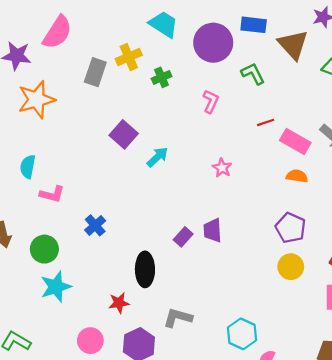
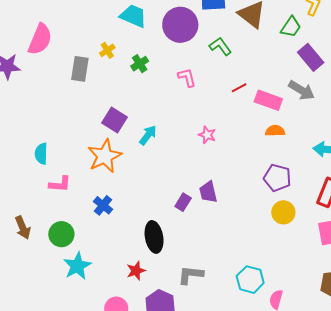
yellow cross: (129, 57) -> (107, 50), size x0.7
orange star: (36, 100) -> (105, 156), moved
pink L-shape: (211, 101) -> (187, 77), turned -30
cyan semicircle: (28, 167) -> (41, 154), moved

